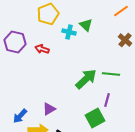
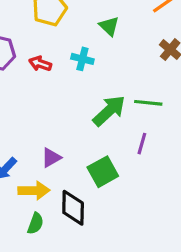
cyan cross: (69, 32) -> (82, 59), moved
green square: (95, 118) -> (103, 172), moved

